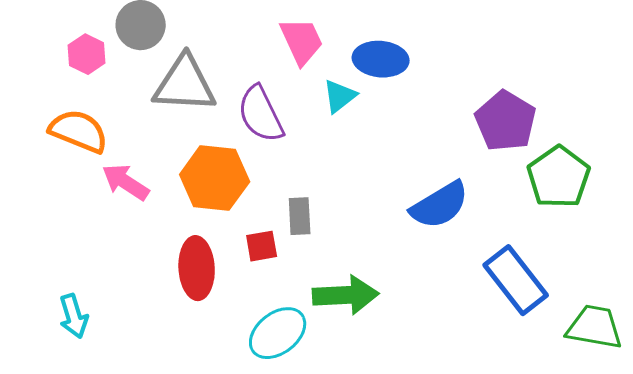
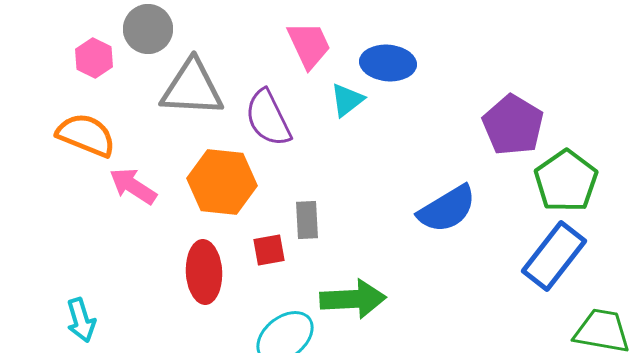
blue rectangle: (516, 280) -> (554, 256), moved, turned 76

